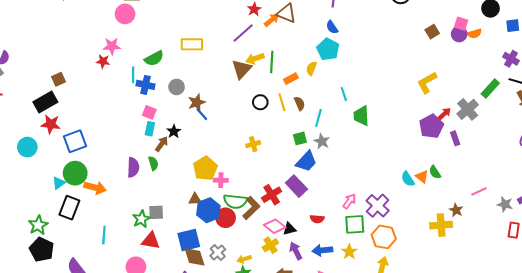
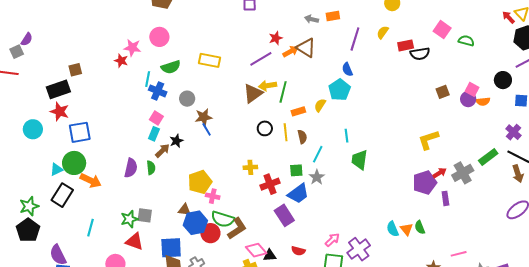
pink circle: (125, 14) -> (159, 37), moved
red cross: (272, 195) -> (270, 184), moved

